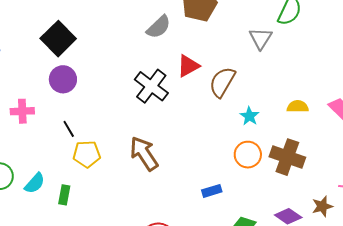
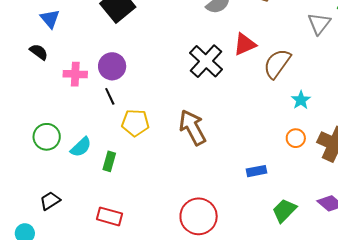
purple circle: (63, 79) -> (112, 66), moved
black line: (69, 129) -> (110, 96), moved
orange circle: (248, 155) -> (296, 138), size x0.7

